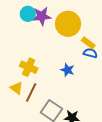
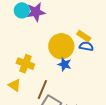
yellow circle: (68, 24) -> (61, 46), moved
brown line: (31, 93) -> (42, 89), moved

